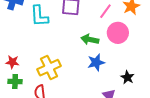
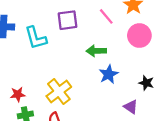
pink line: (105, 11) -> (106, 16), turned -63
pink circle: (118, 33) -> (139, 36), moved

